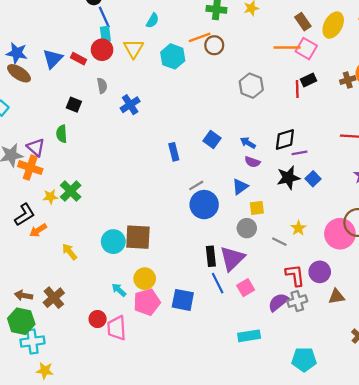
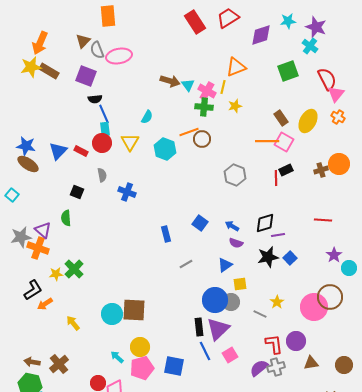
blue cross: (130, 105) -> (127, 192), turned -36
blue circle: (204, 205) -> (215, 300), moved

